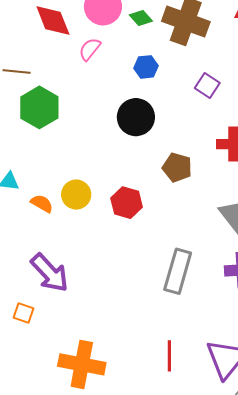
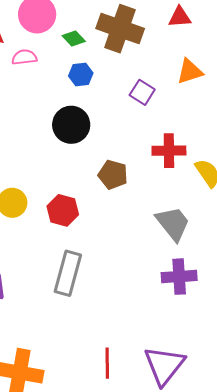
green diamond: (141, 18) -> (74, 39), moved
pink semicircle: (90, 49) -> (24, 57), turned 45
gray rectangle: (178, 271) -> (68, 273), moved

